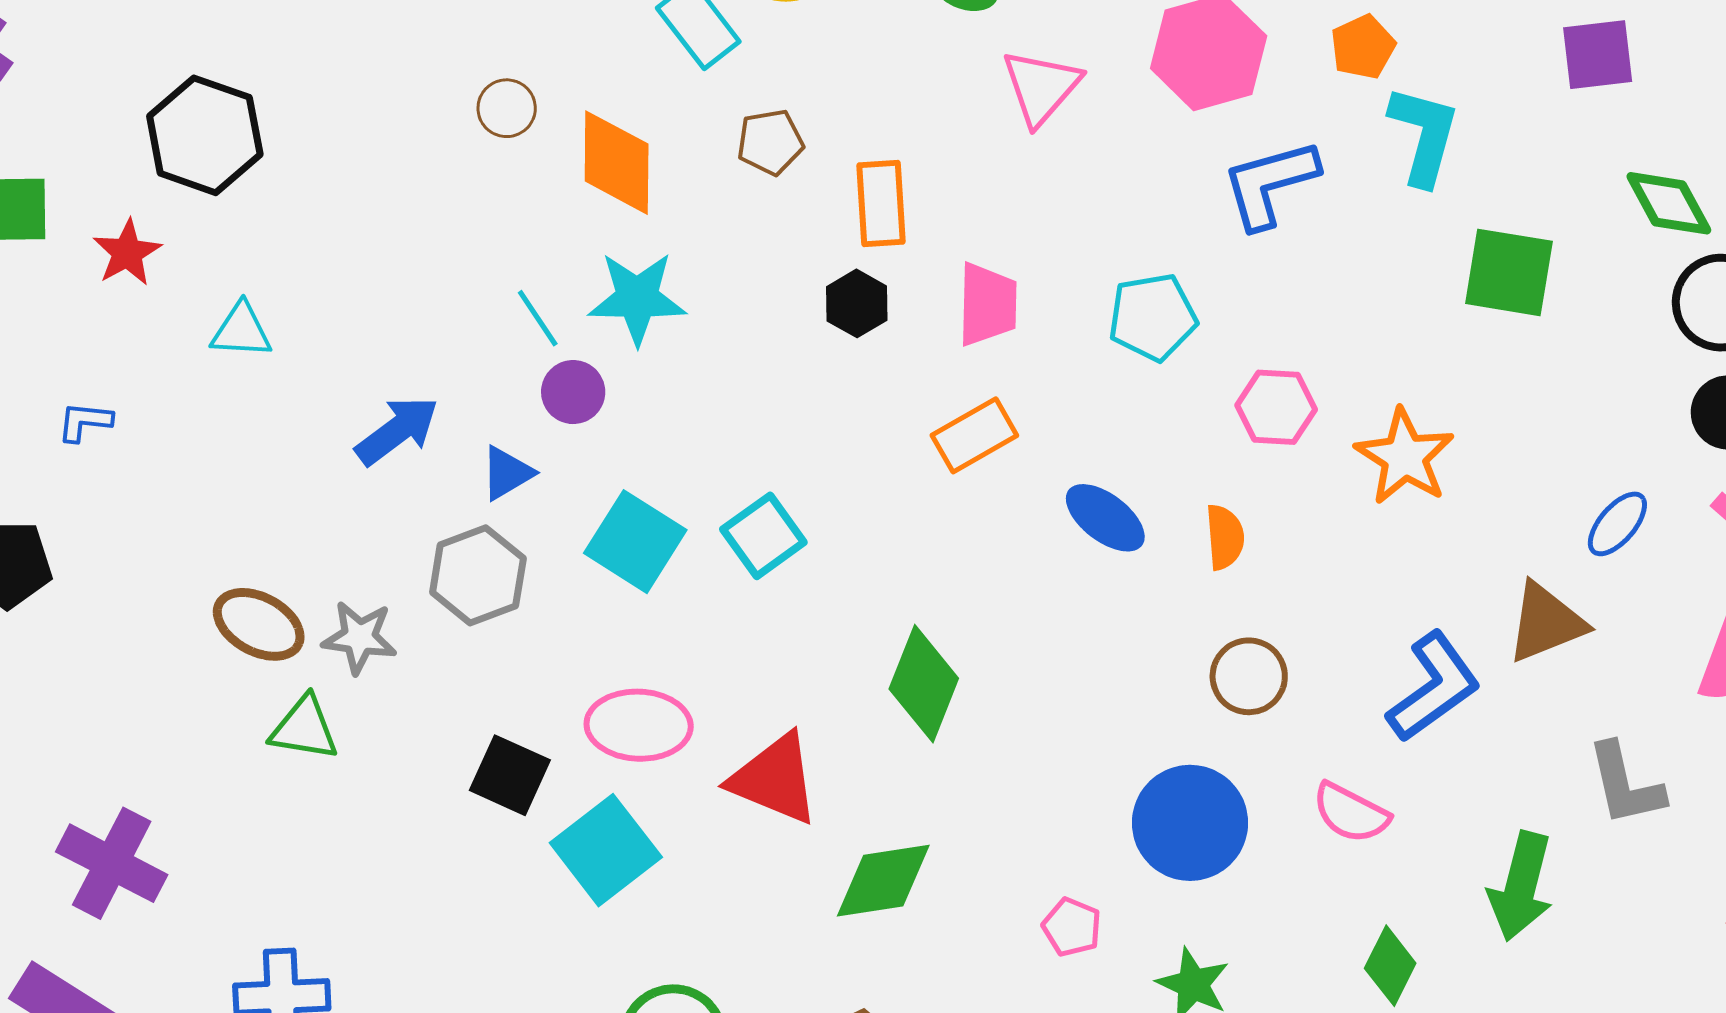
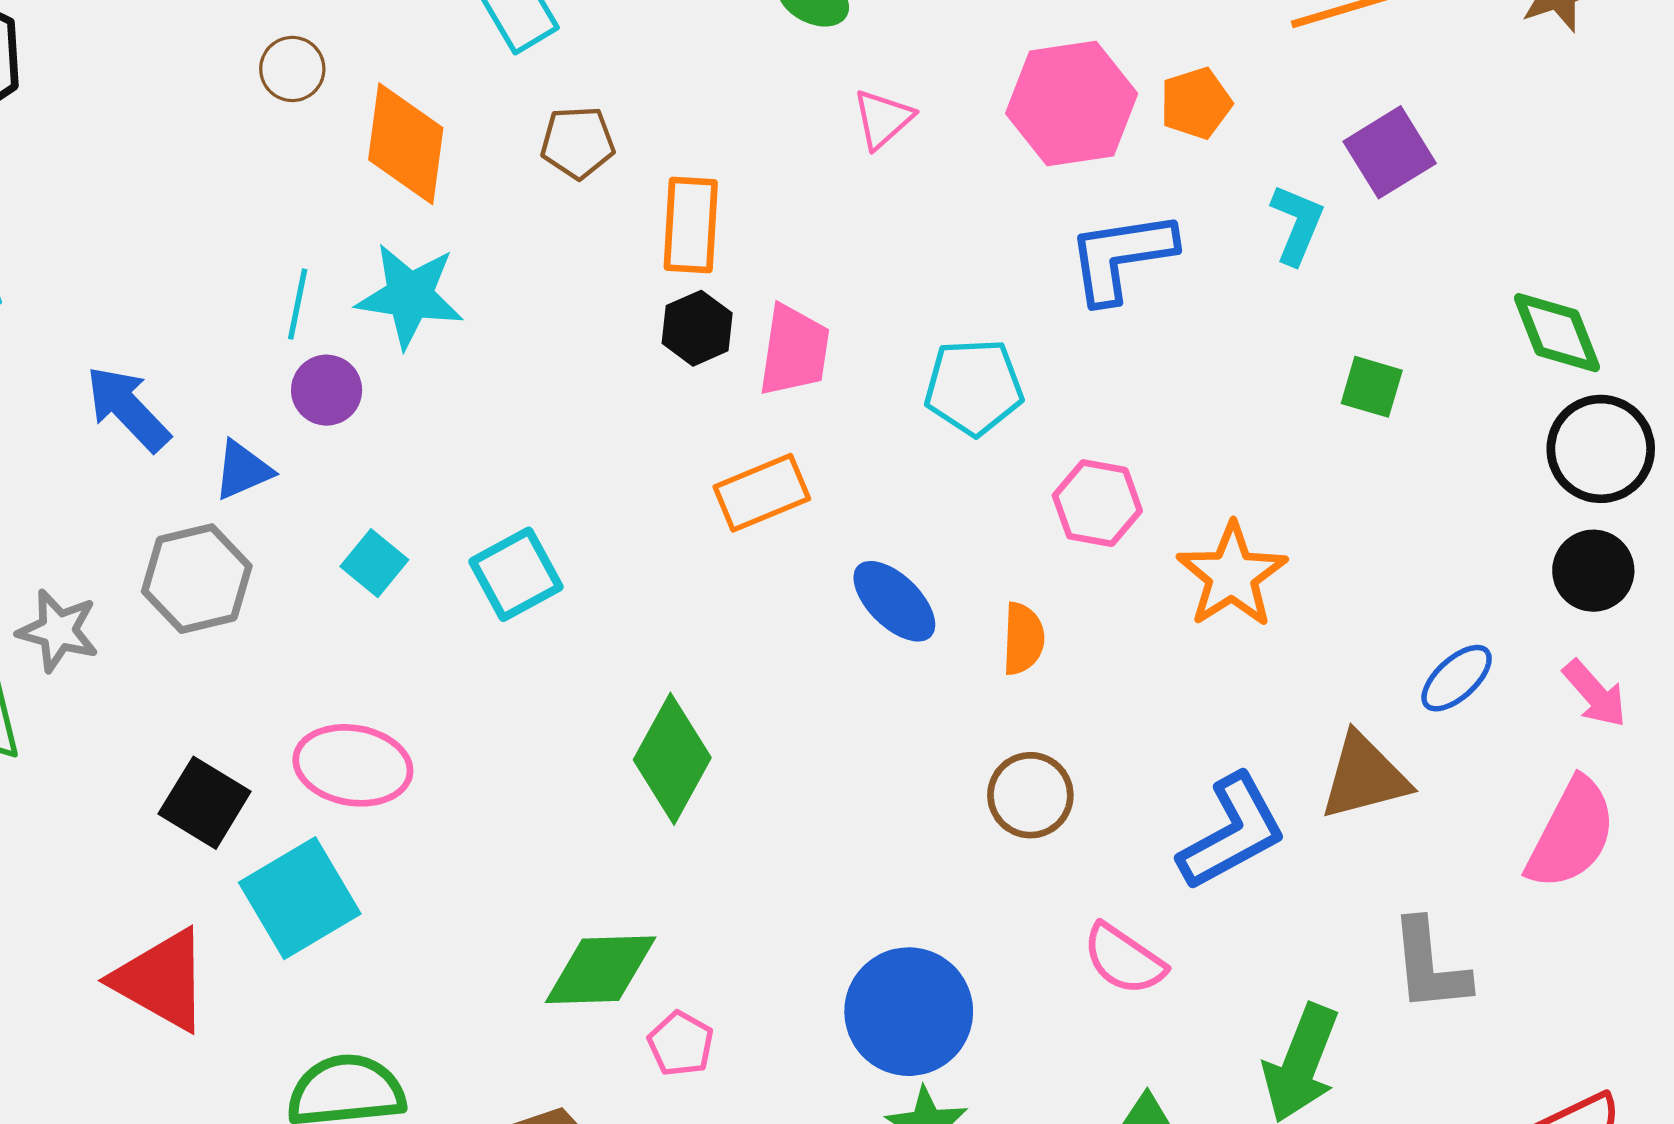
orange pentagon: (1363, 47) -> (1196, 103), moved
purple square: (1598, 55) -> (1390, 152), moved, turned -32
pink triangle: (1041, 87) -> (883, 119), size x0.7
cyan L-shape: (1424, 135) -> (1297, 224), size x0.7
green square: (1509, 272) -> (1372, 387), size x0.6
black hexagon: (857, 303) -> (697, 328), moved
cyan line: (538, 318) -> (298, 304), turned 38
blue arrow: (397, 431) -> (128, 409), turned -104
cyan square: (635, 542) -> (374, 563), size x0.6
red triangle: (775, 779) -> (161, 980), moved
blue circle: (1190, 823) -> (909, 1012), moved
pink pentagon: (1072, 927) -> (681, 1044), moved

